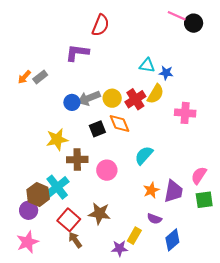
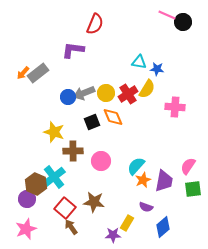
gray rectangle: (40, 77) -> (38, 73), size x1.5
yellow star: (57, 139) -> (54, 132), turned 30
cyan semicircle: (144, 155) -> (136, 166), moved

